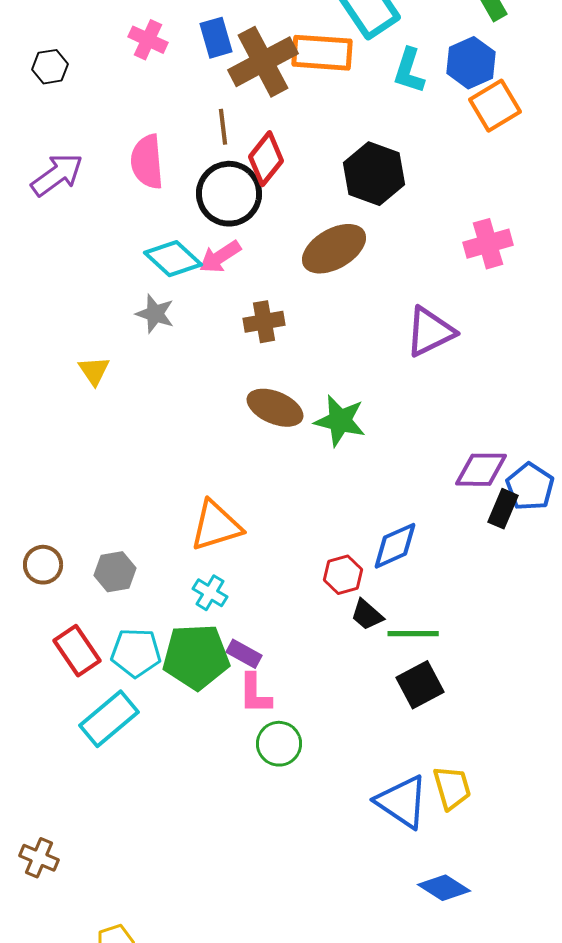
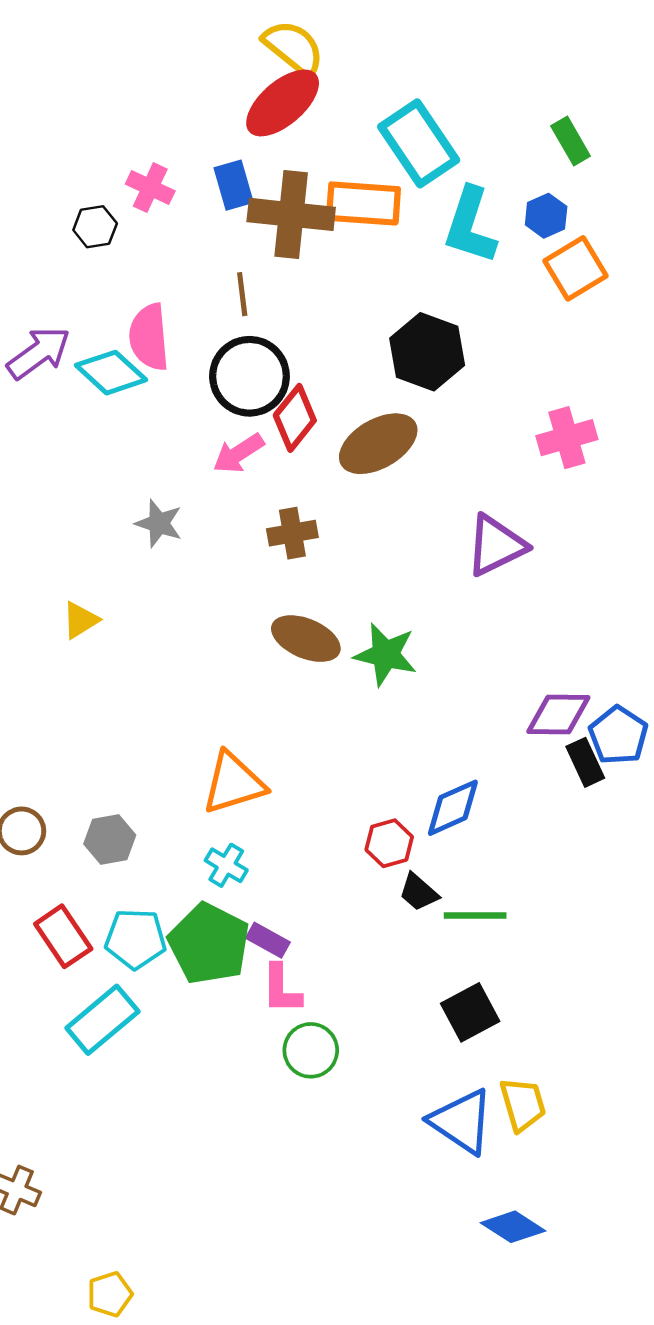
brown cross: (263, 62) -> (291, 214), turned 34
blue hexagon: (471, 63) -> (546, 216), size x0.7
black hexagon: (50, 67) -> (95, 227), moved
cyan L-shape: (409, 71) -> (470, 226), size x1.4
red diamond: (266, 159) -> (295, 418), moved
cyan diamond: (173, 259) -> (111, 373), moved
yellow triangle: (94, 371) -> (80, 620), moved, turned 32
black rectangle: (503, 509) -> (585, 762), turned -48
green pentagon: (196, 657) -> (209, 944), turned 30
black square: (420, 685) -> (470, 1012), moved

